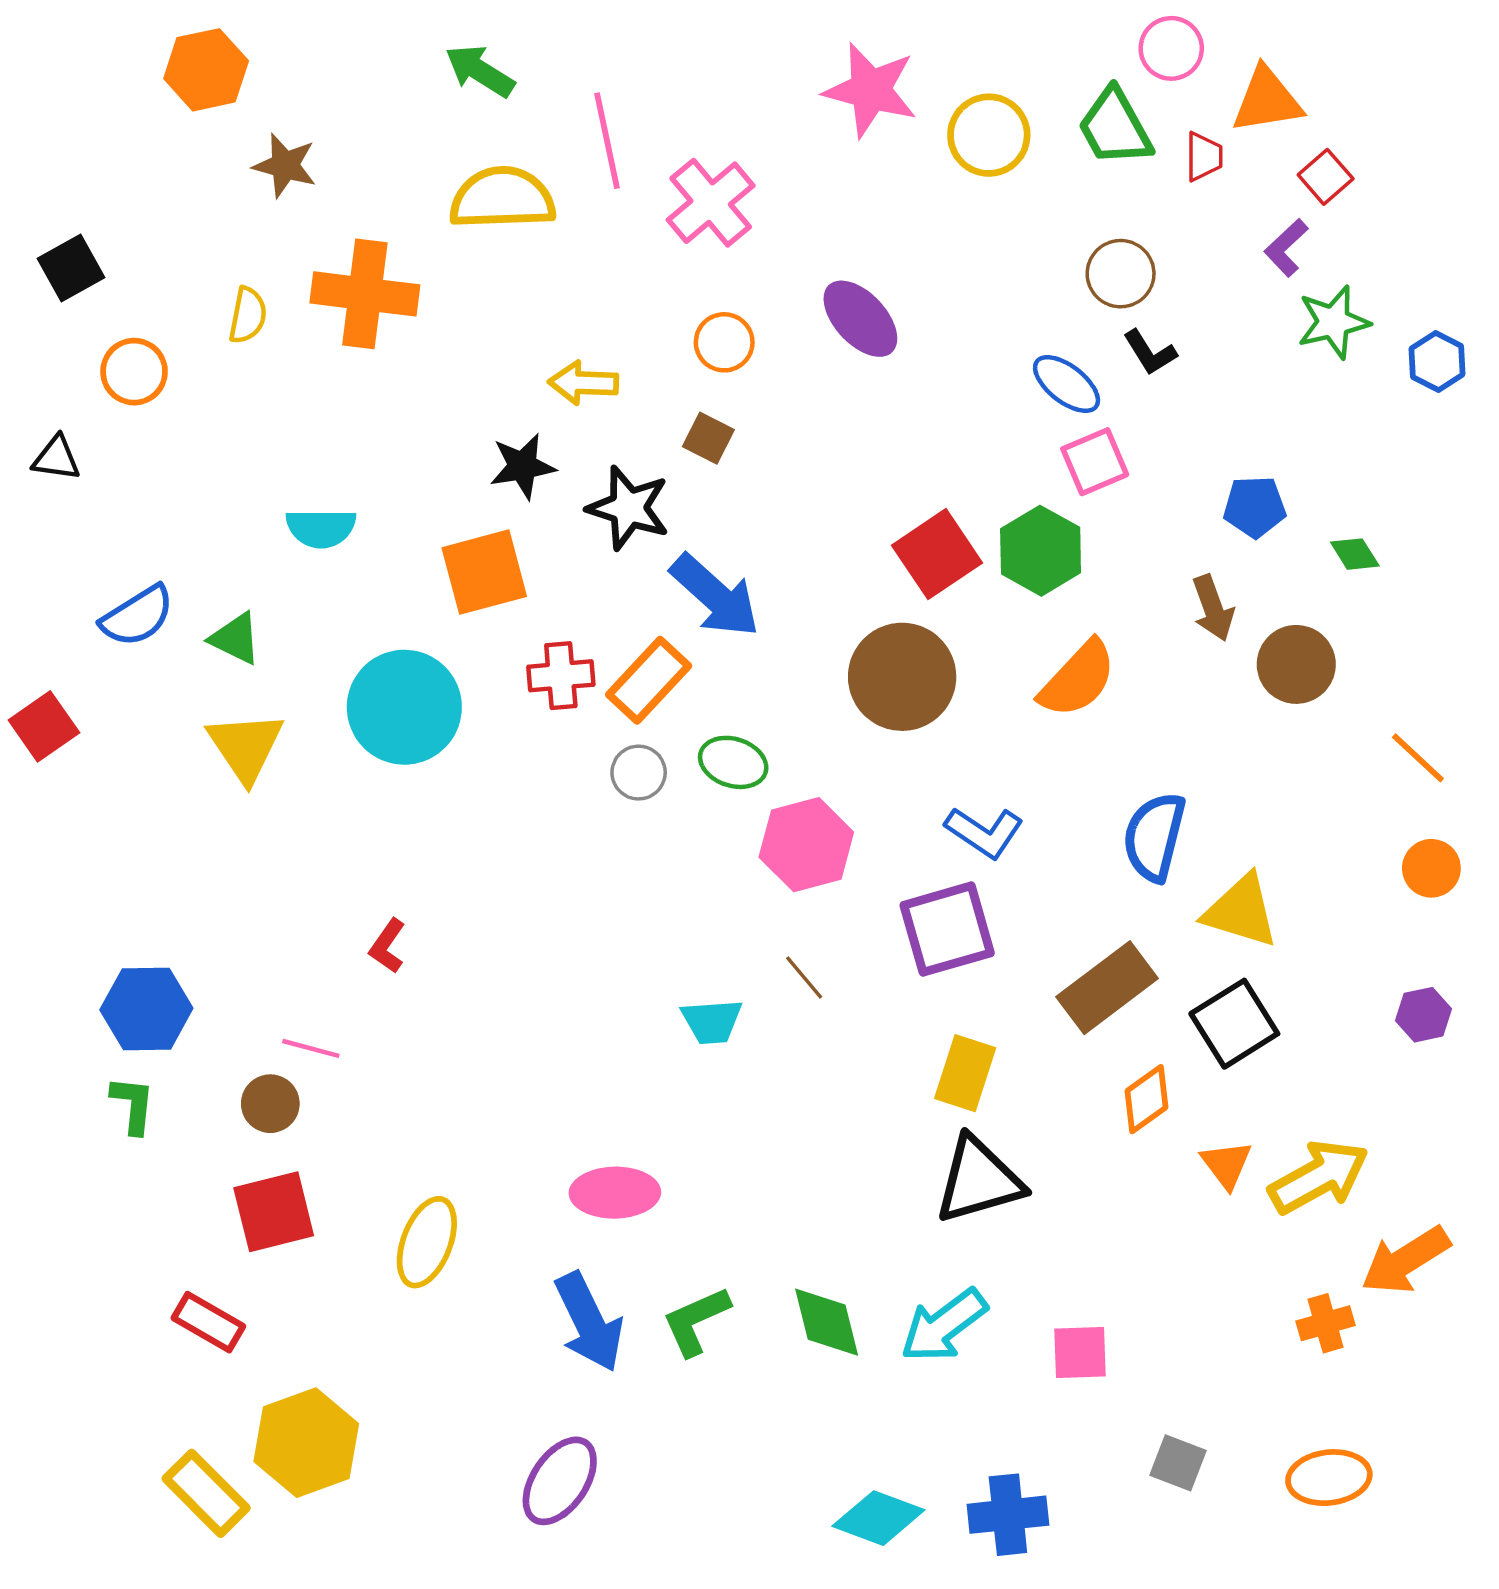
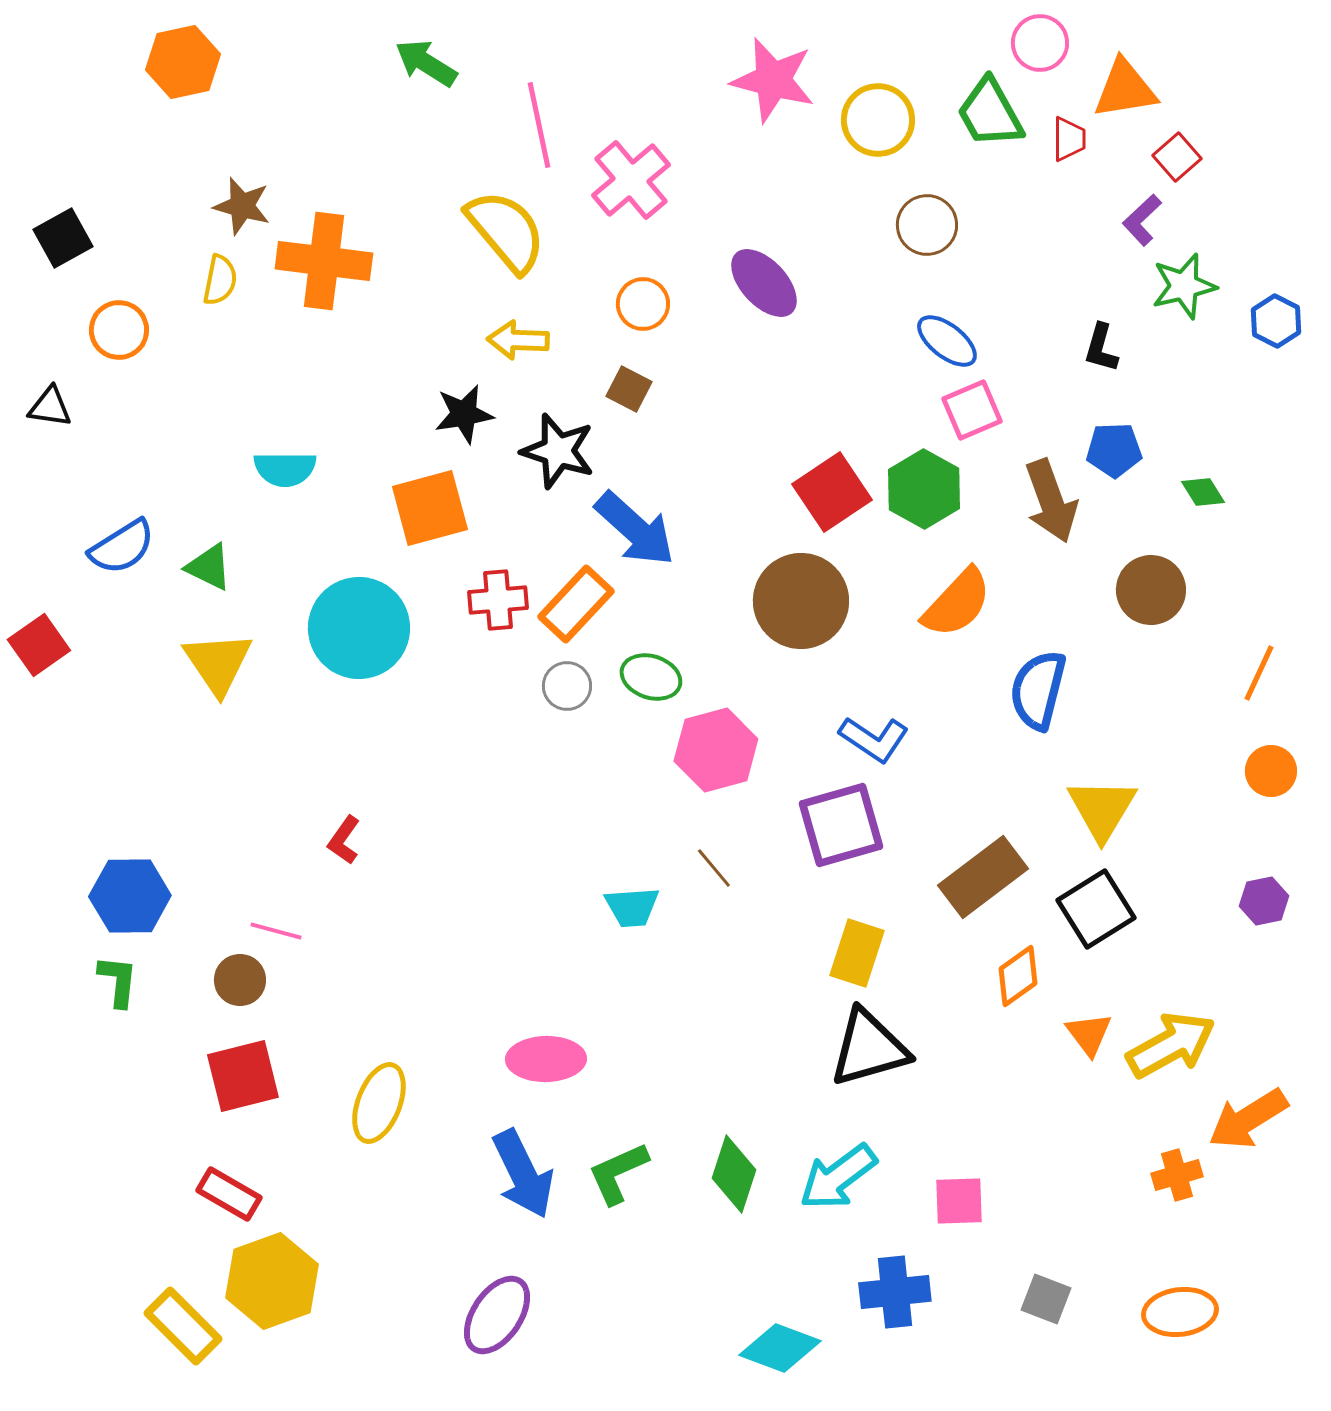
brown star: (285, 166) -> (242, 206), moved
yellow semicircle: (502, 198) -> (506, 231), moved, turned 52
brown circle: (1121, 274) -> (927, 225), moved
black L-shape: (1150, 352) -> (1101, 348), moved, turned 48
brown arrow: (1213, 608) -> (1051, 501), moved, size x1.4
orange line: (1418, 758) -> (1259, 673), turned 72
blue semicircle: (1154, 837) -> (1038, 690), moved
yellow triangle: (1241, 911) -> (1102, 809), turned 44
red rectangle: (208, 1322) -> (229, 1194), moved
green diamond: (827, 1322) -> (734, 1174), turned 32
blue cross: (1008, 1515) -> (895, 1292), moved

